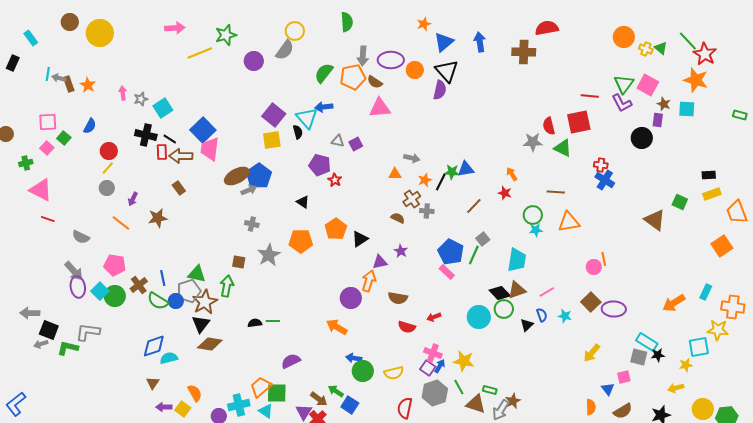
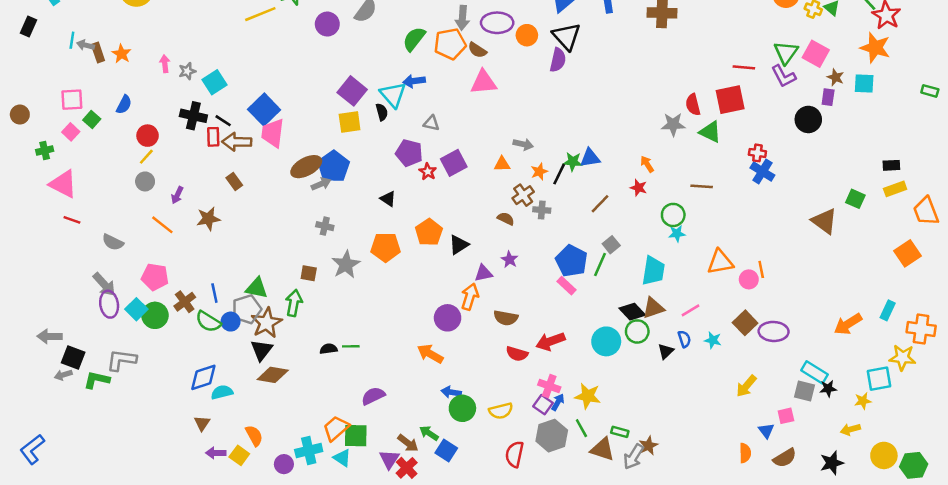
purple square: (356, 144) -> (454, 163), moved, size x1.5
orange triangle: (569, 222) -> (720, 262), moved
red arrow: (434, 317) -> (550, 341), size x1.6

